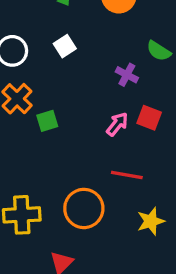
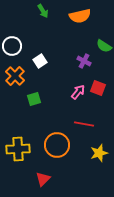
white square: (65, 46) -> (40, 61), moved
green square: (47, 121) -> (34, 99), moved

